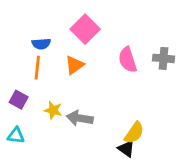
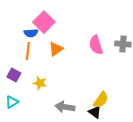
pink square: (85, 29) -> (44, 22), moved
gray arrow: (80, 118) -> (65, 107), moved
cyan triangle: (16, 135) -> (12, 102), turned -40

